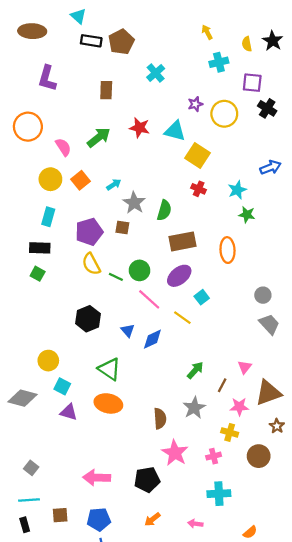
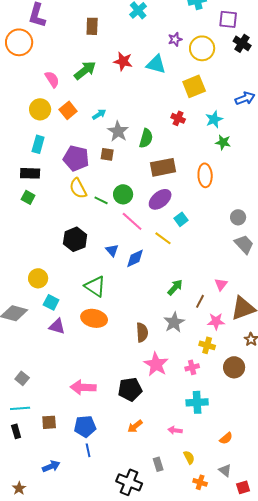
orange circle: (28, 127) -> (19, 42), moved
yellow square: (197, 156) -> (194, 86), moved, turned 35
purple pentagon: (89, 232) -> (76, 158), turned 30

